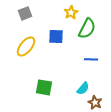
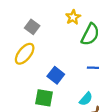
gray square: (25, 13) -> (32, 27), moved, turned -32
blue square: (56, 36) -> (56, 75), moved, turned 35

